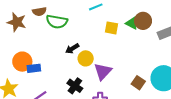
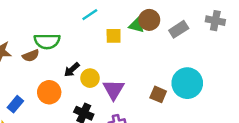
brown semicircle: (39, 12) -> (31, 56), moved
orange circle: (22, 62) -> (49, 92), moved
blue rectangle: (34, 68) -> (15, 104), moved, turned -32

